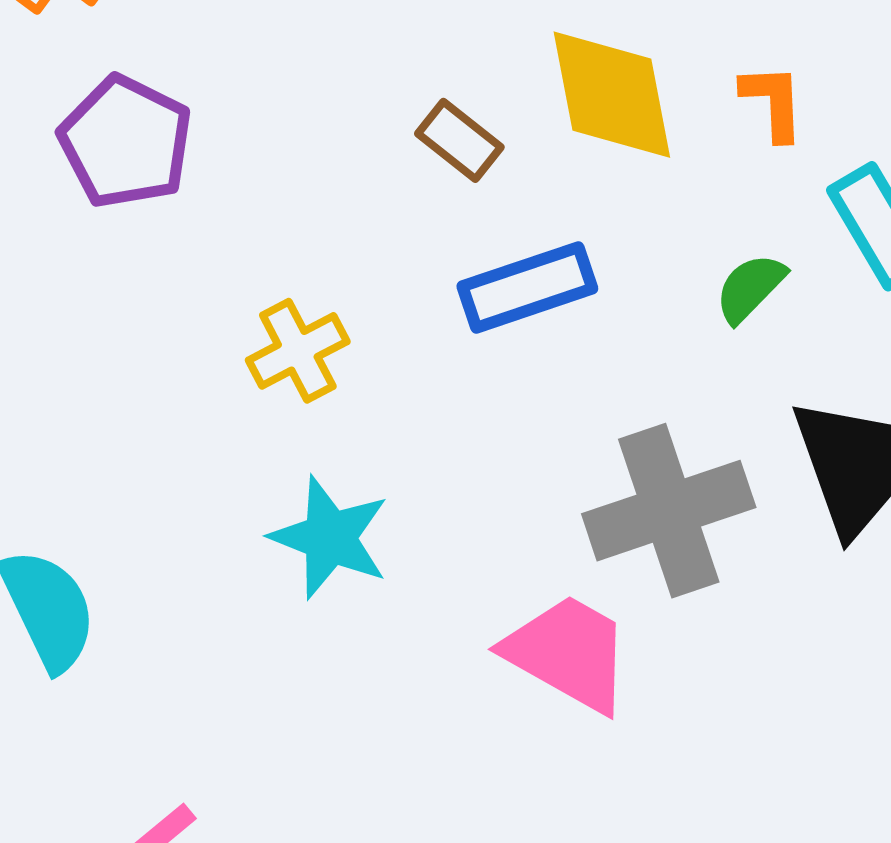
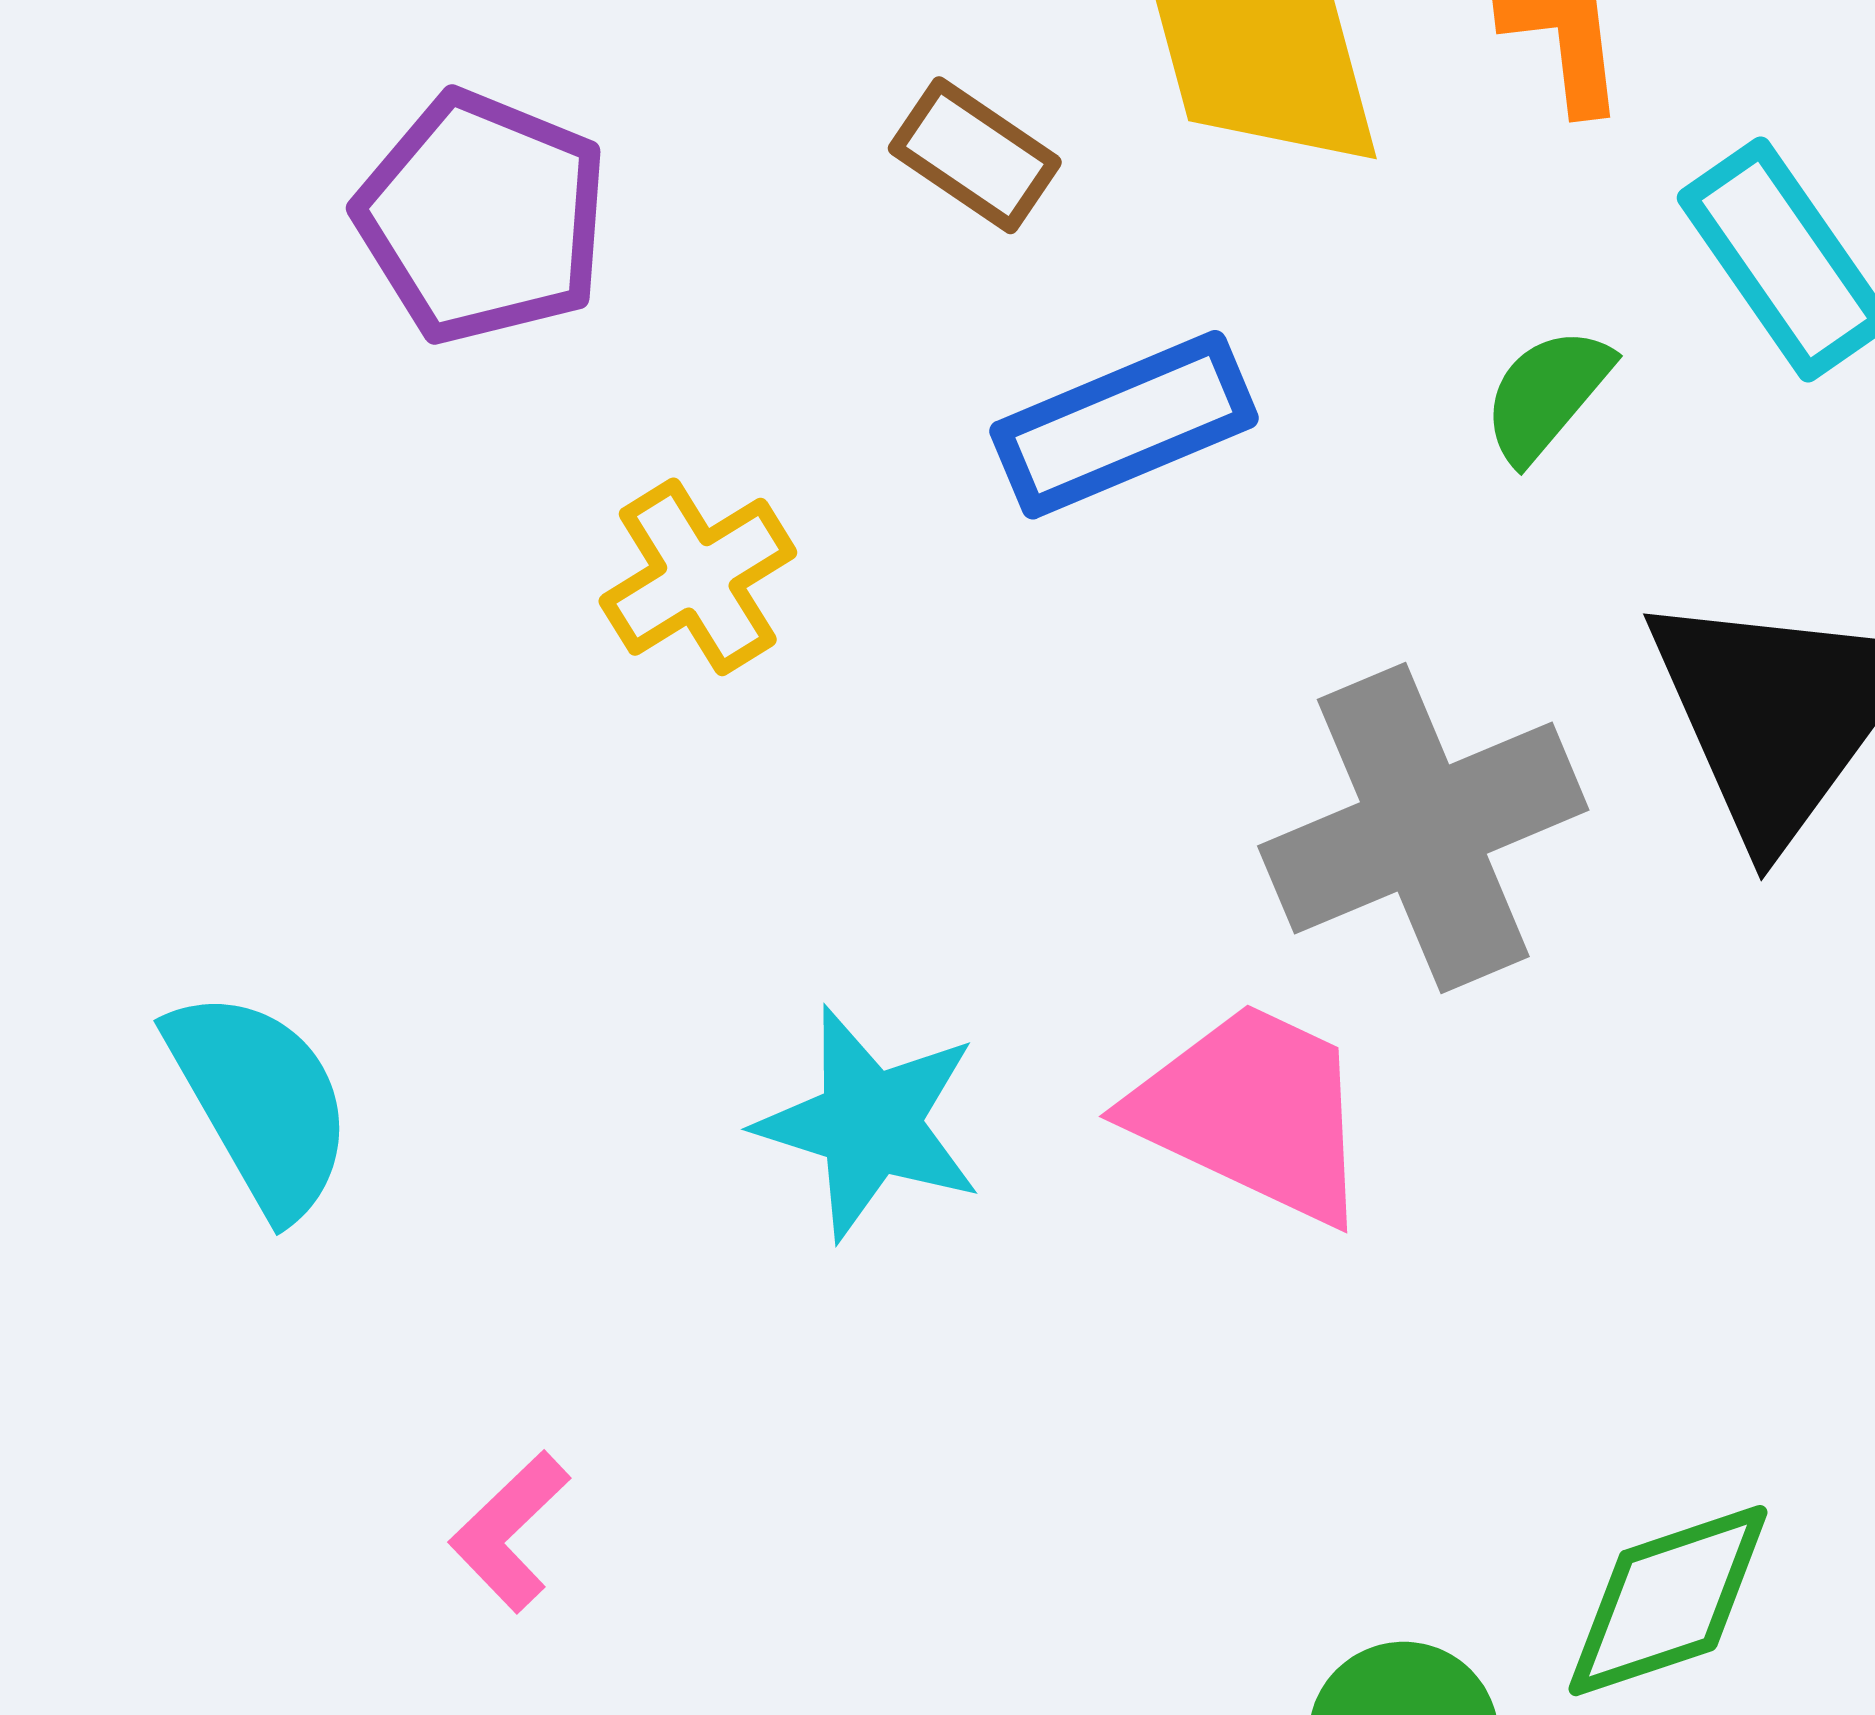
purple pentagon: (126, 142) -> (482, 217), moved
cyan star: (330, 538) -> (870, 1123), moved

